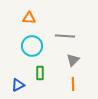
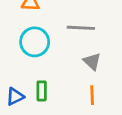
gray triangle: (73, 60) -> (92, 61), turned -32
green rectangle: (40, 73) -> (42, 91), moved

